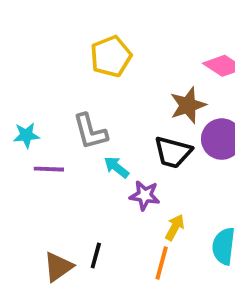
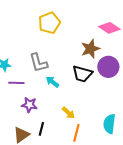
purple star: (145, 195) -> (29, 105), moved
yellow arrow: (175, 227) -> (68, 113), moved, turned 104

